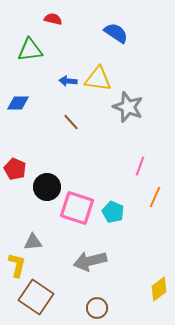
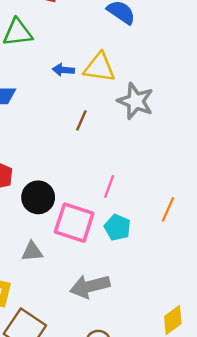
brown line: (71, 122) -> (81, 120), moved, turned 66
pink line: (140, 166) -> (109, 187), moved
gray triangle: (33, 242) -> (32, 251), moved

